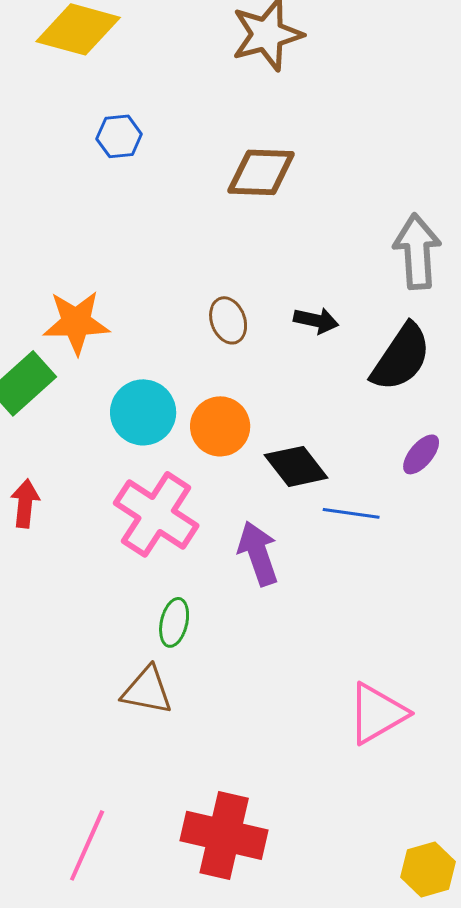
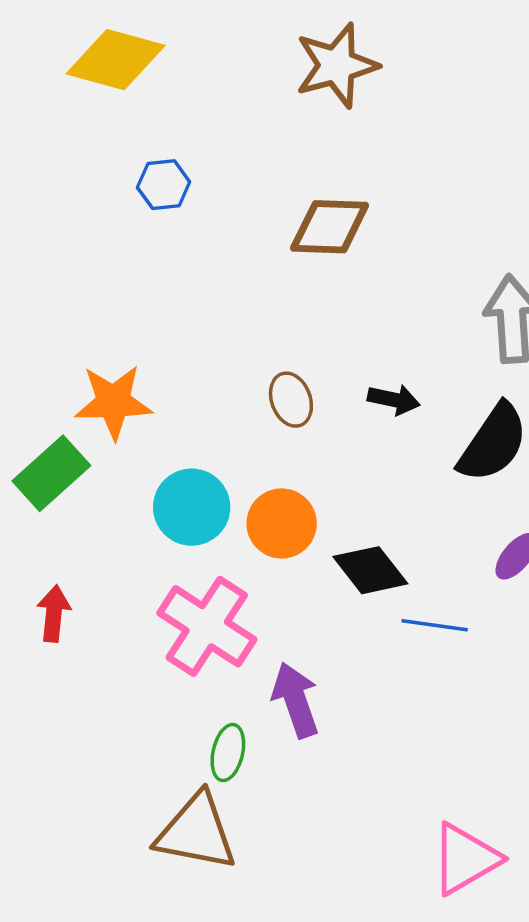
purple arrow: (258, 553) -> (296, 700), moved
brown triangle: (147, 690) -> (196, 832), size x1.4

